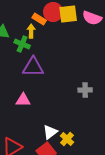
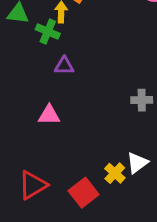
purple triangle: (33, 67) -> (64, 66), size x0.6
white triangle: (50, 132) -> (137, 163), moved

